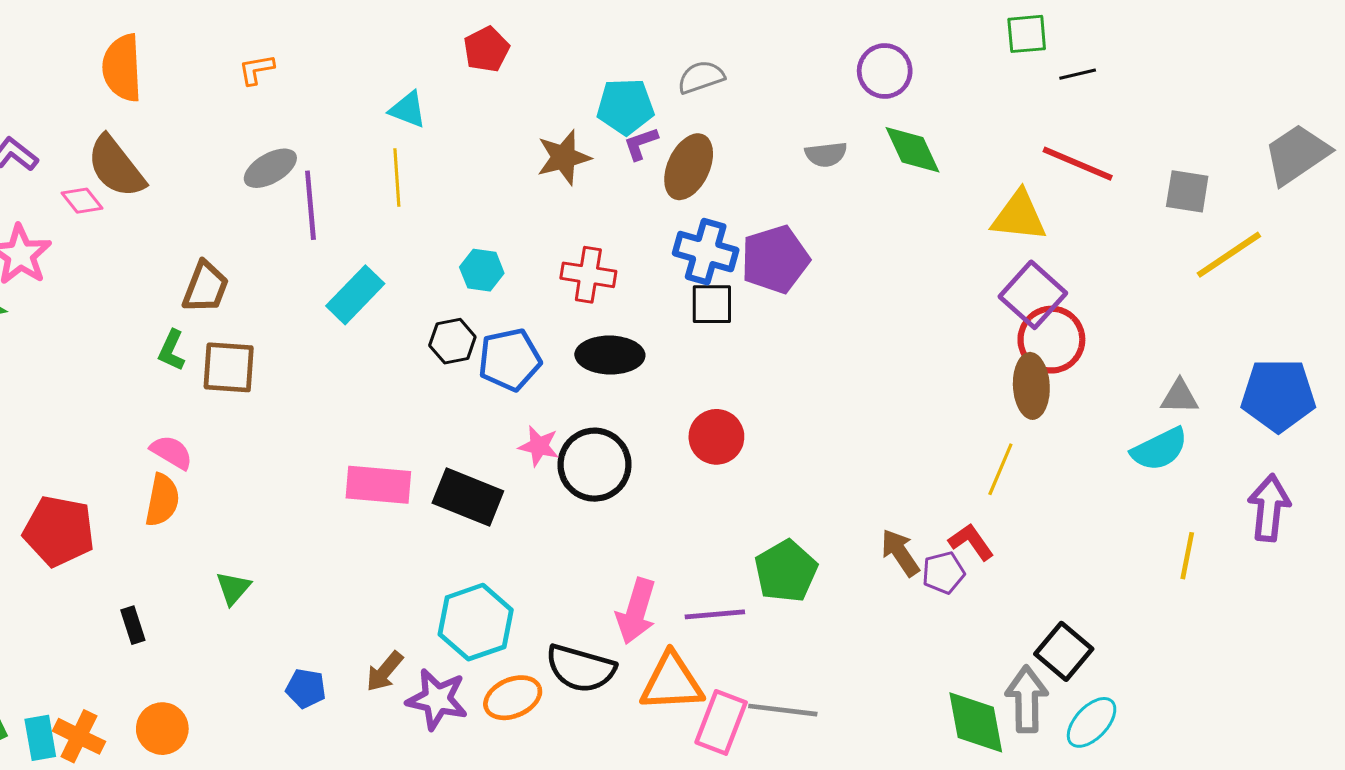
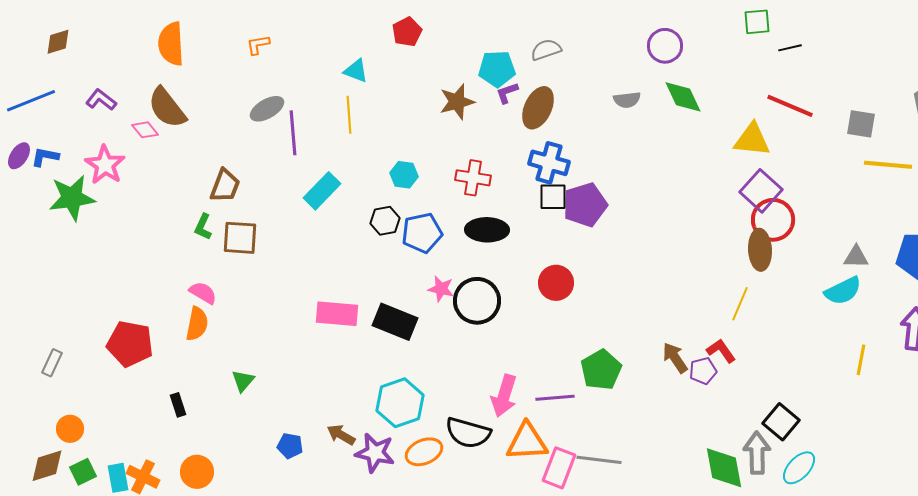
yellow line: (1229, 255) -> (888, 165), turned 39
purple pentagon: (775, 259) -> (585, 205), moved
brown arrow: (385, 671) -> (341, 435), turned 80

